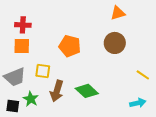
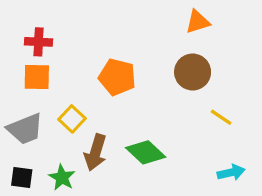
yellow square: (43, 71) -> (72, 119), turned 35
yellow line: (143, 75) -> (221, 117), moved
green star: (31, 99) -> (62, 178), moved

